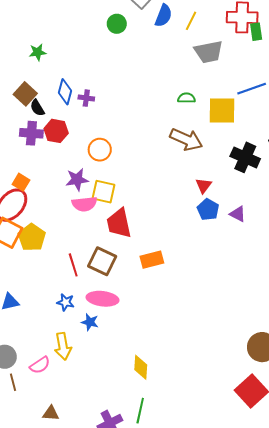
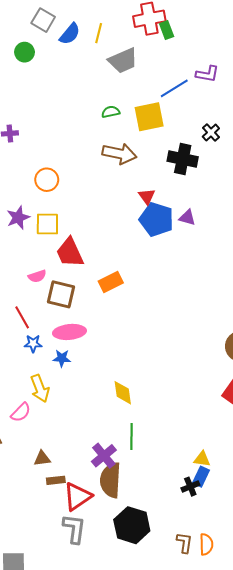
blue semicircle: (163, 16) -> (70, 34), turned 30
orange circle: (100, 150) -> (47, 180), moved
pink semicircle: (84, 204) -> (37, 276), moved, size x0.7
blue pentagon: (208, 209) -> (156, 219), size x1.5
red line: (73, 265) -> (22, 317), moved

